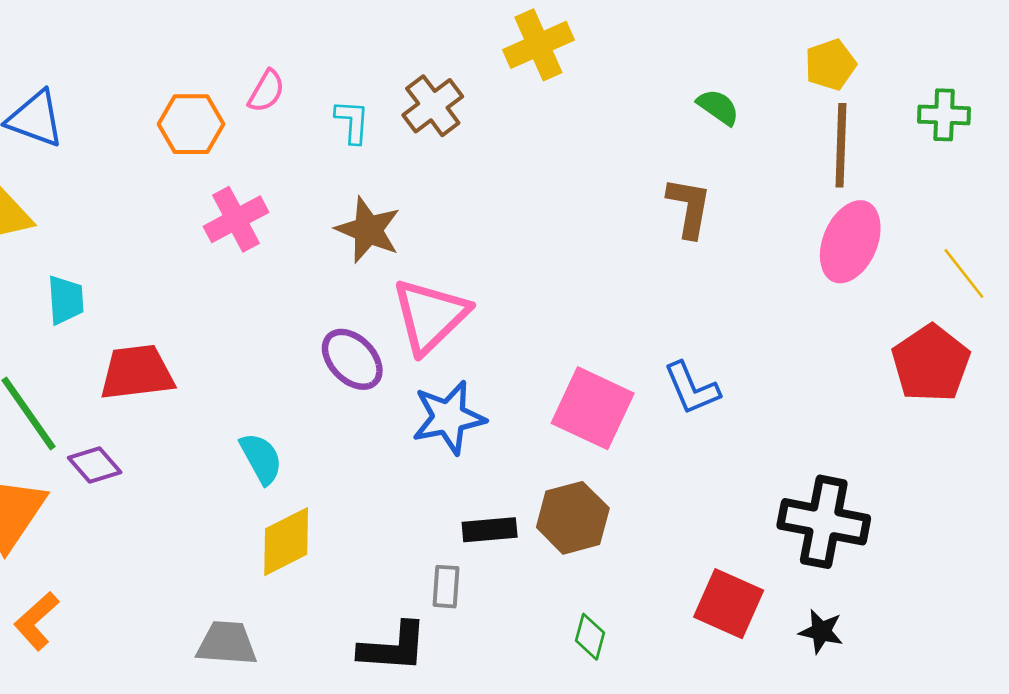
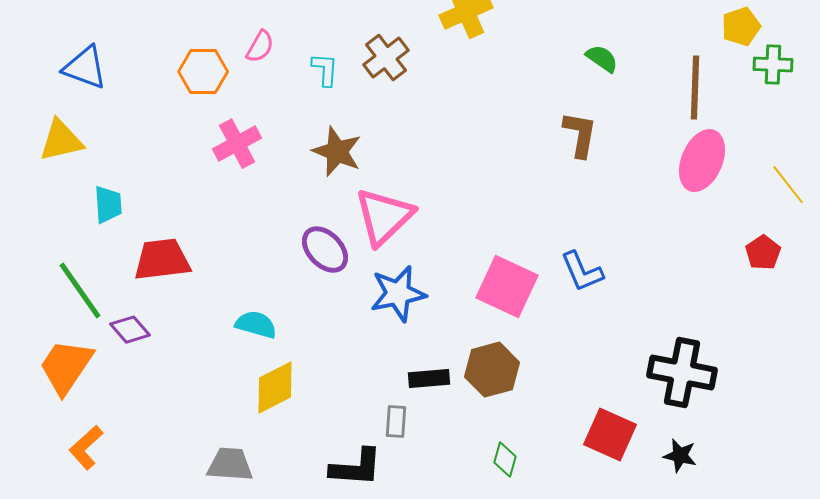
yellow pentagon: (830, 65) -> (741, 27), moved
red pentagon: (931, 363) -> (763, 253), size x0.6
cyan semicircle: (261, 458) -> (256, 325), turned -45

